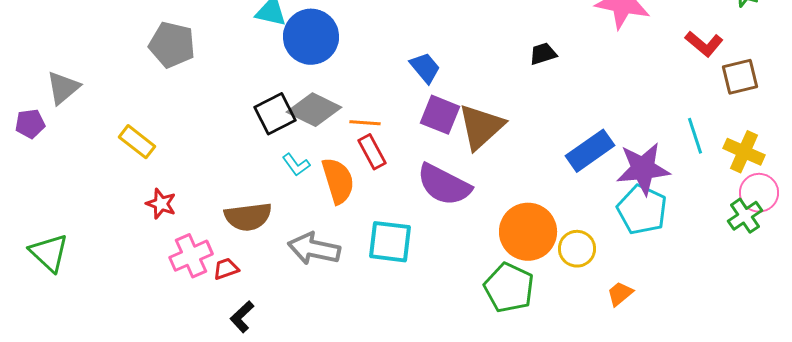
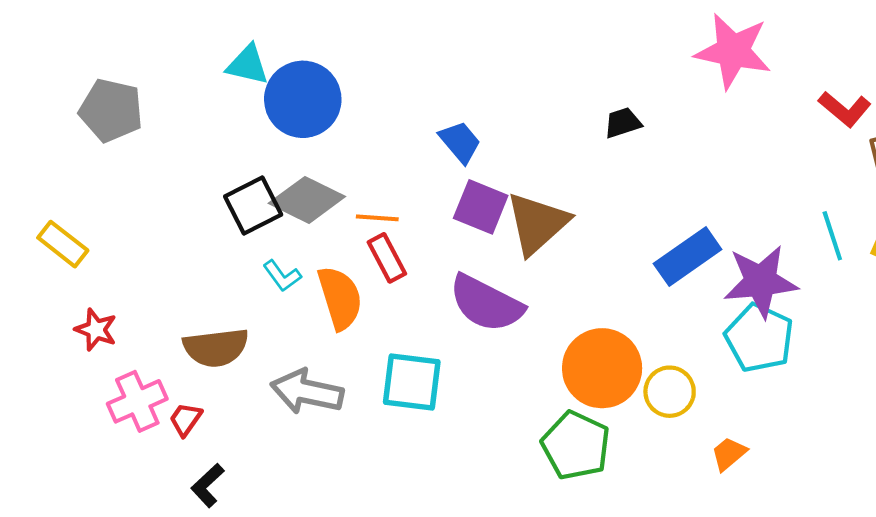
red trapezoid: (226, 269) -> (186, 419), turned -36

